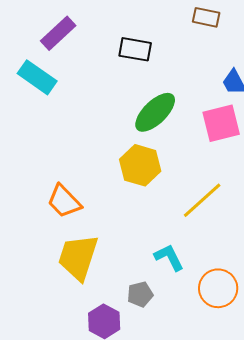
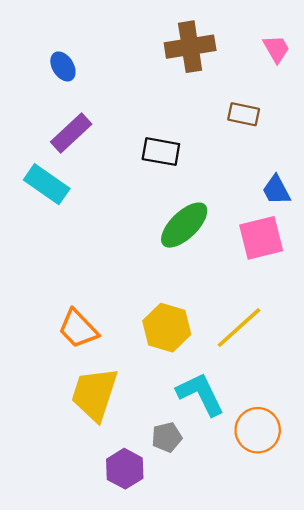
yellow hexagon: (140, 165) -> (167, 328), moved
cyan L-shape: (169, 257) -> (201, 394), size x1.4

